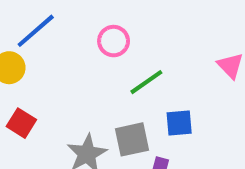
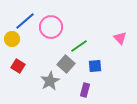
pink circle: (114, 41) -> (51, 27), moved, size x1.5
gray square: (132, 139) -> (66, 64), moved, turned -36

